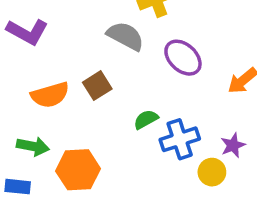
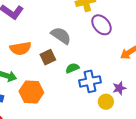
gray semicircle: (125, 36) -> (61, 36), moved
purple ellipse: (183, 58) -> (102, 25), moved
brown square: (97, 86) -> (48, 57), moved

